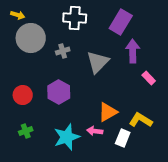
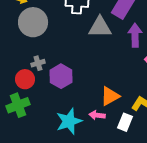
gray cross: (63, 51) -> (38, 63), moved
gray triangle: (98, 62) -> (100, 27), moved, turned 45
green cross: (26, 131) -> (18, 105), moved, size x1.6

